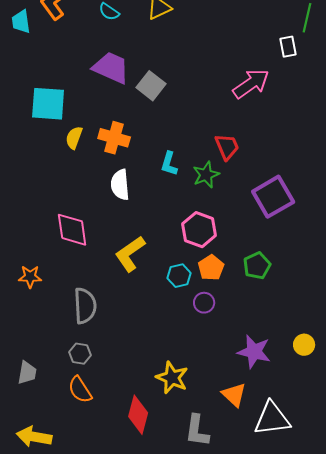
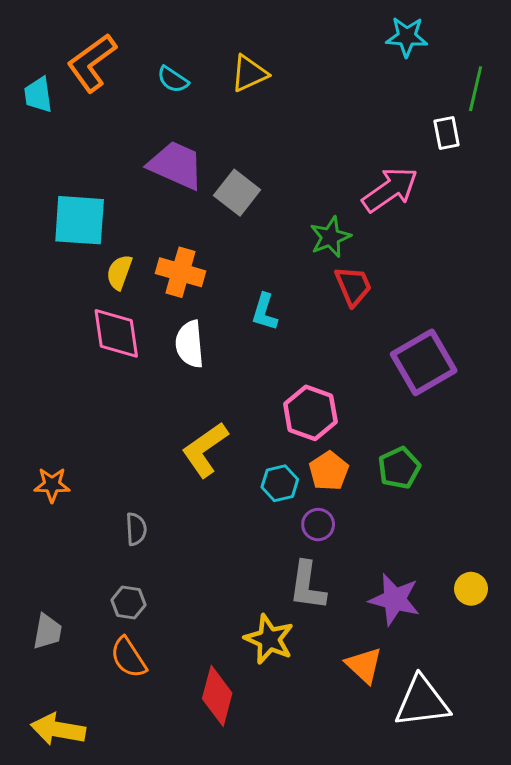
green star: (206, 175) -> (330, 237), moved
pink diamond: (72, 230) -> (116, 333), moved
gray semicircle: (85, 306) -> (136, 529), size x0.6
gray L-shape: (197, 431) -> (307, 586), moved

